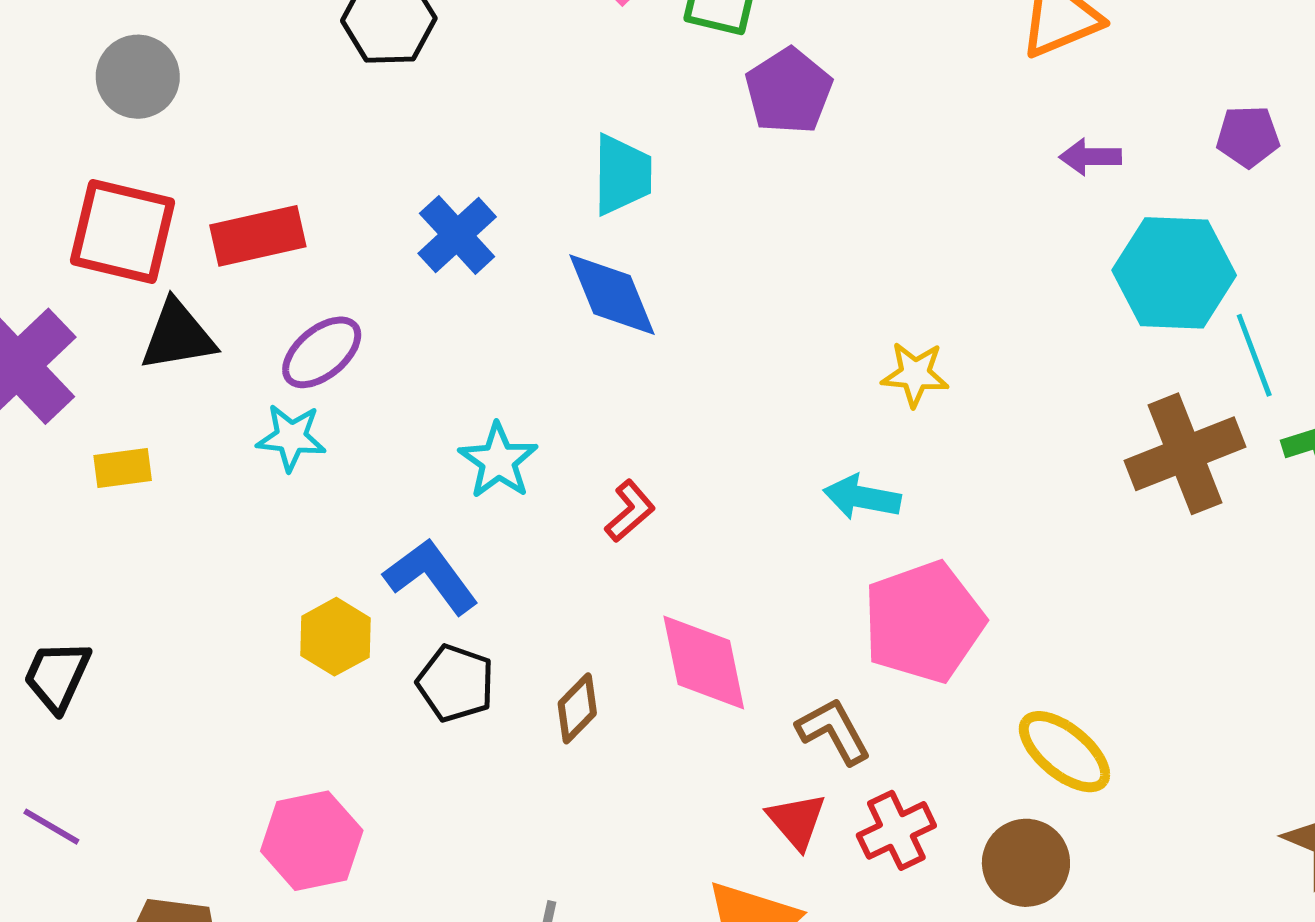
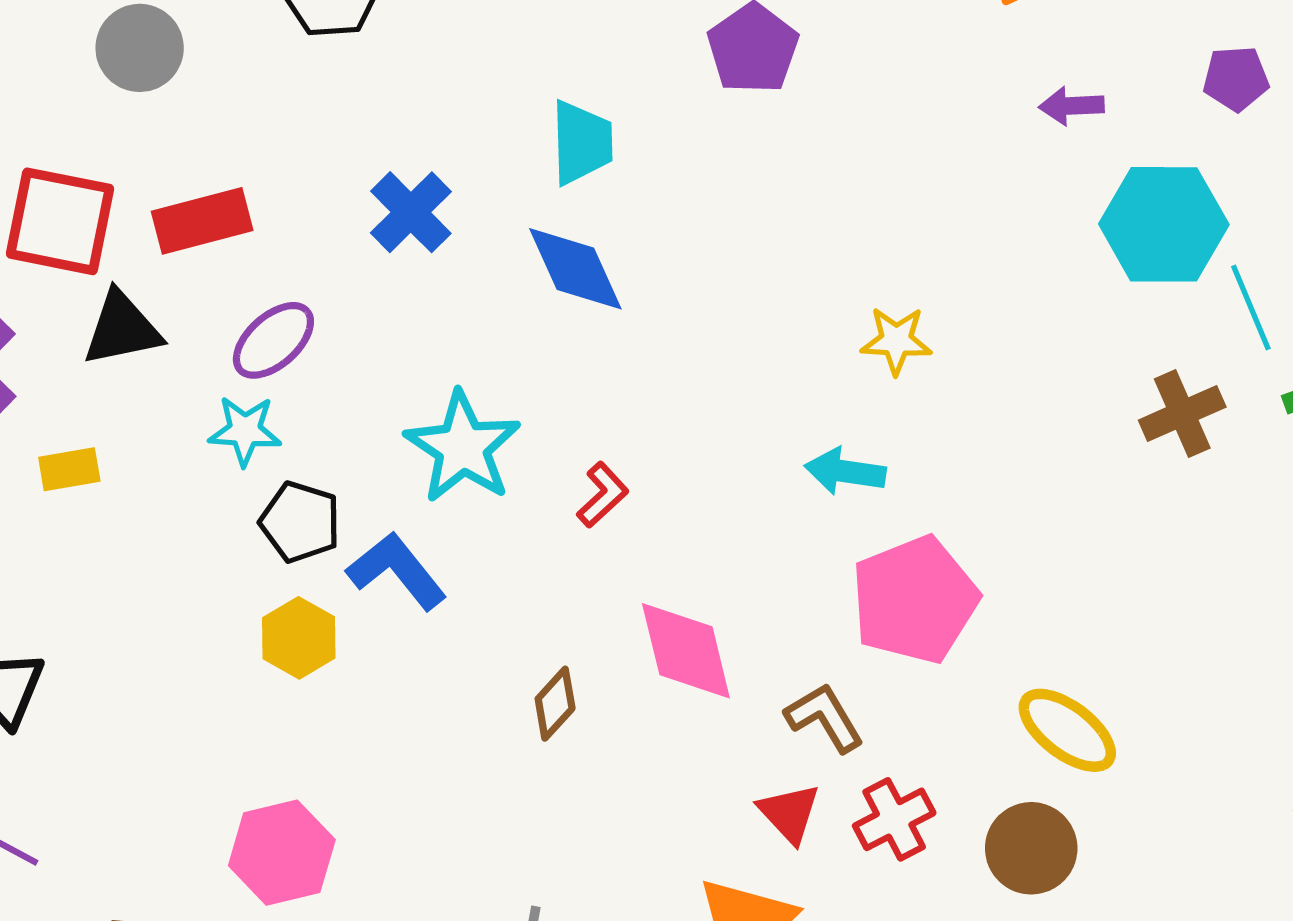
gray circle: (138, 77) -> (140, 48), moved
brown cross: (1185, 454) -> (1182, 414), size x0.7
cyan star: (498, 461) -> (463, 447), size x1.4
black pentagon: (456, 683) -> (300, 522), moved

